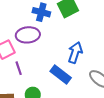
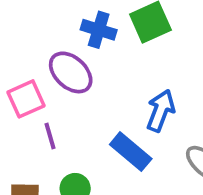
purple ellipse: (28, 35) -> (71, 72), turned 45

